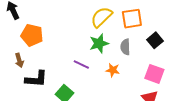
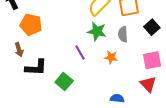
green star: (99, 43) -> (97, 31), turned 30
purple line: (81, 64) -> (80, 52), turned 35
pink square: (154, 74) -> (152, 60), turned -30

